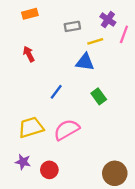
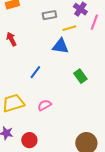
green rectangle: (99, 96) -> (80, 76), moved
pink semicircle: (67, 130) -> (44, 105), size x0.6

